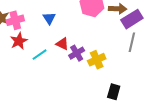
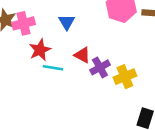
red star: (19, 41) -> (40, 50), moved
cyan line: (40, 55) -> (53, 68), turned 42

